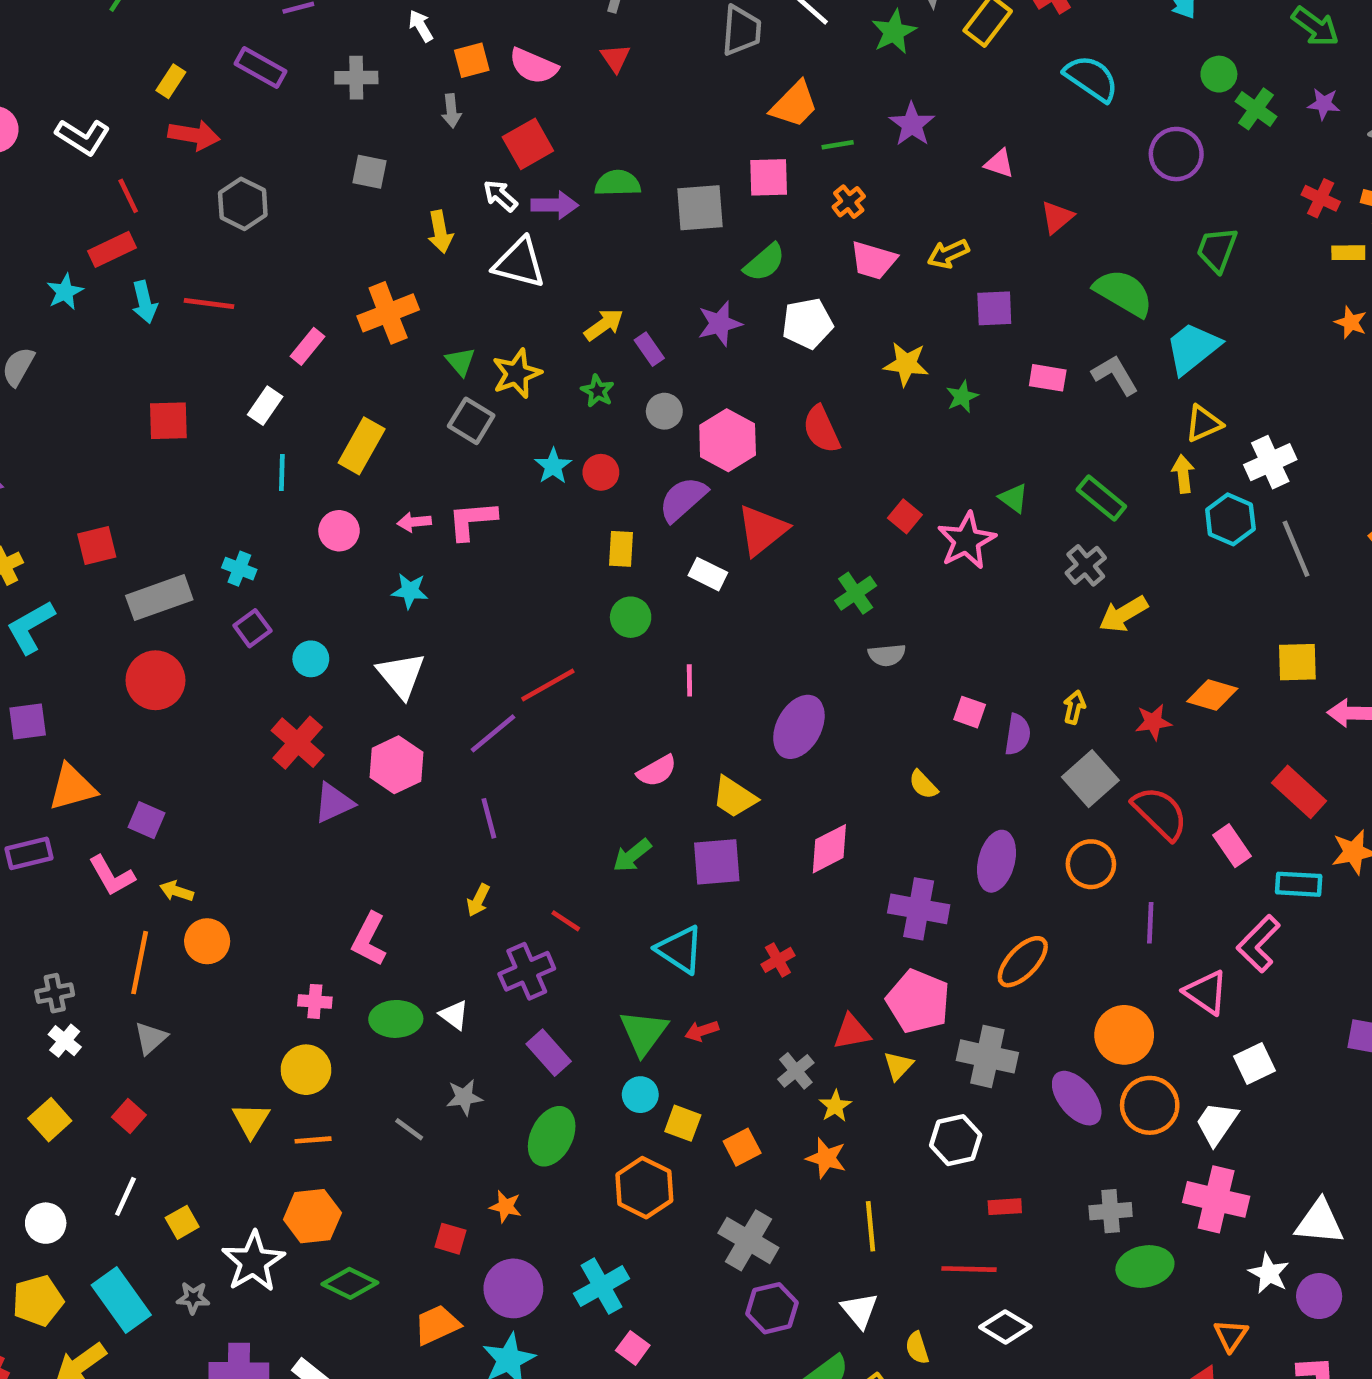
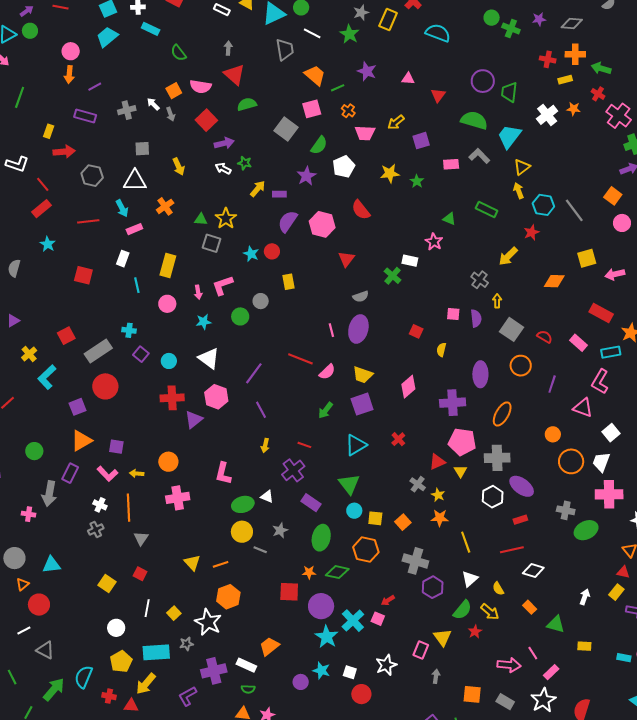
white arrow: (421, 26) -> (153, 104), moved
red triangle: (615, 58) -> (234, 75), size x1.6
orange trapezoid: (794, 104) -> (315, 75), turned -80
purple circle: (1176, 154) -> (483, 81), moved
green semicircle: (618, 183) -> (247, 104), moved
white arrow: (500, 196) -> (223, 168), moved
gray square: (700, 208) -> (286, 129), turned -35
white triangle: (519, 263) -> (135, 181), moved
cyan star: (65, 292) -> (48, 244), moved
cyan arrow: (144, 302) -> (122, 208), moved
orange cross: (388, 313) -> (165, 206), size x0.7
pink rectangle: (307, 346) -> (134, 229), turned 42
purple rectangle: (649, 349) -> (279, 194), turned -40
green triangle: (460, 362) -> (201, 219), turned -32
green star: (598, 391) -> (245, 163), moved
gray circle: (664, 411) -> (261, 301), moved
red square: (168, 421) -> (83, 275), turned 30
white cross: (1270, 462) -> (547, 115), moved
purple semicircle: (683, 499) -> (288, 221), moved
red square: (905, 516) -> (416, 331), moved
pink arrow: (414, 522) -> (198, 292), turned -80
red triangle: (762, 530) -> (346, 259), size x0.7
pink star: (966, 541) -> (434, 242), size x0.7
gray cross: (1086, 565) -> (480, 280), moved
white rectangle: (708, 574) -> (410, 261), moved
green circle: (631, 617) -> (240, 316), moved
gray semicircle: (887, 655) -> (361, 297), moved
red line: (548, 685) -> (300, 359), moved, turned 65
purple square: (28, 721) -> (78, 407), moved
red star: (1153, 722) -> (531, 232), moved
purple ellipse: (799, 727) -> (358, 329), moved
red cross: (298, 743) -> (172, 398), turned -30
yellow semicircle: (923, 785) -> (441, 350), turned 72
red semicircle: (1160, 813) -> (545, 337), size x0.6
purple rectangle: (29, 853) -> (70, 473), turned -36
purple line: (1150, 923) -> (552, 384), turned 30
orange circle: (207, 941) -> (168, 462), moved
cyan triangle: (680, 949) -> (356, 445), turned -50
pink cross: (315, 1001) -> (178, 498), moved, size x1.6
red arrow: (702, 1031) -> (388, 600), moved
orange circle: (1124, 1035) -> (553, 434), size x0.6
white cross: (65, 1041) -> (100, 505), moved
yellow circle: (306, 1070) -> (242, 532), moved
purple ellipse: (1077, 1098) -> (522, 486), moved
gray cross: (1111, 1211) -> (566, 510), turned 30
red square: (450, 1239) -> (289, 592), size x1.5
green diamond: (350, 1283) -> (337, 572), moved
cyan cross: (602, 1286) -> (353, 621), moved
cyan rectangle: (121, 1300) -> (156, 652), turned -44
white triangle: (860, 1310) -> (470, 579), turned 42
orange trapezoid: (437, 1325) -> (269, 646), moved

